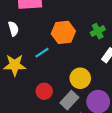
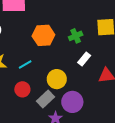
cyan line: (42, 53) -> (25, 65), moved

